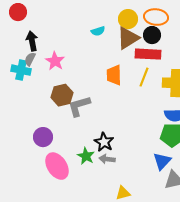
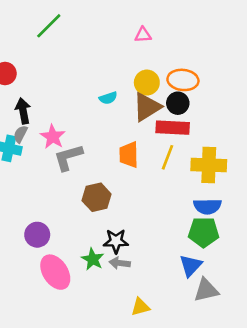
brown hexagon: (62, 95) -> (97, 197), moved
gray L-shape: (79, 106) -> (68, 157), moved
black star: (104, 142) -> (116, 241), turned -30

